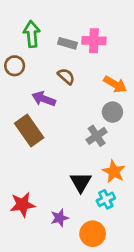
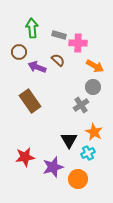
pink cross: (94, 41) -> (78, 43), moved
purple arrow: (44, 99) -> (37, 67), moved
purple star: (60, 218) -> (53, 167), size x1.5

